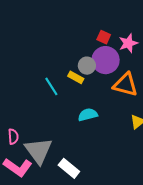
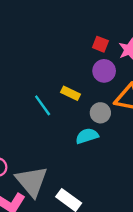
purple circle: (106, 60) -> (104, 71), size x0.7
gray circle: (87, 66) -> (100, 113), moved

